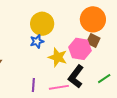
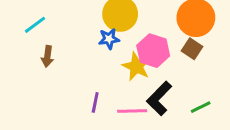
pink hexagon: (80, 49) -> (153, 51), moved

